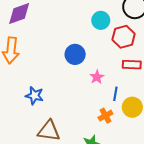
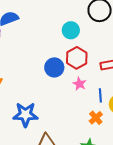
red hexagon: (124, 37) -> (77, 58), moved
blue star: (34, 96) -> (25, 115), size x1.4

